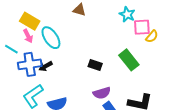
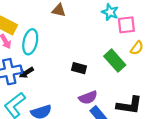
yellow semicircle: (152, 36) -> (137, 48), moved
cyan ellipse: (51, 38) -> (30, 42), turned 50

